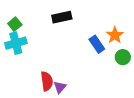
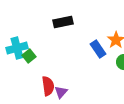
green square: (15, 24) -> (29, 56), moved

